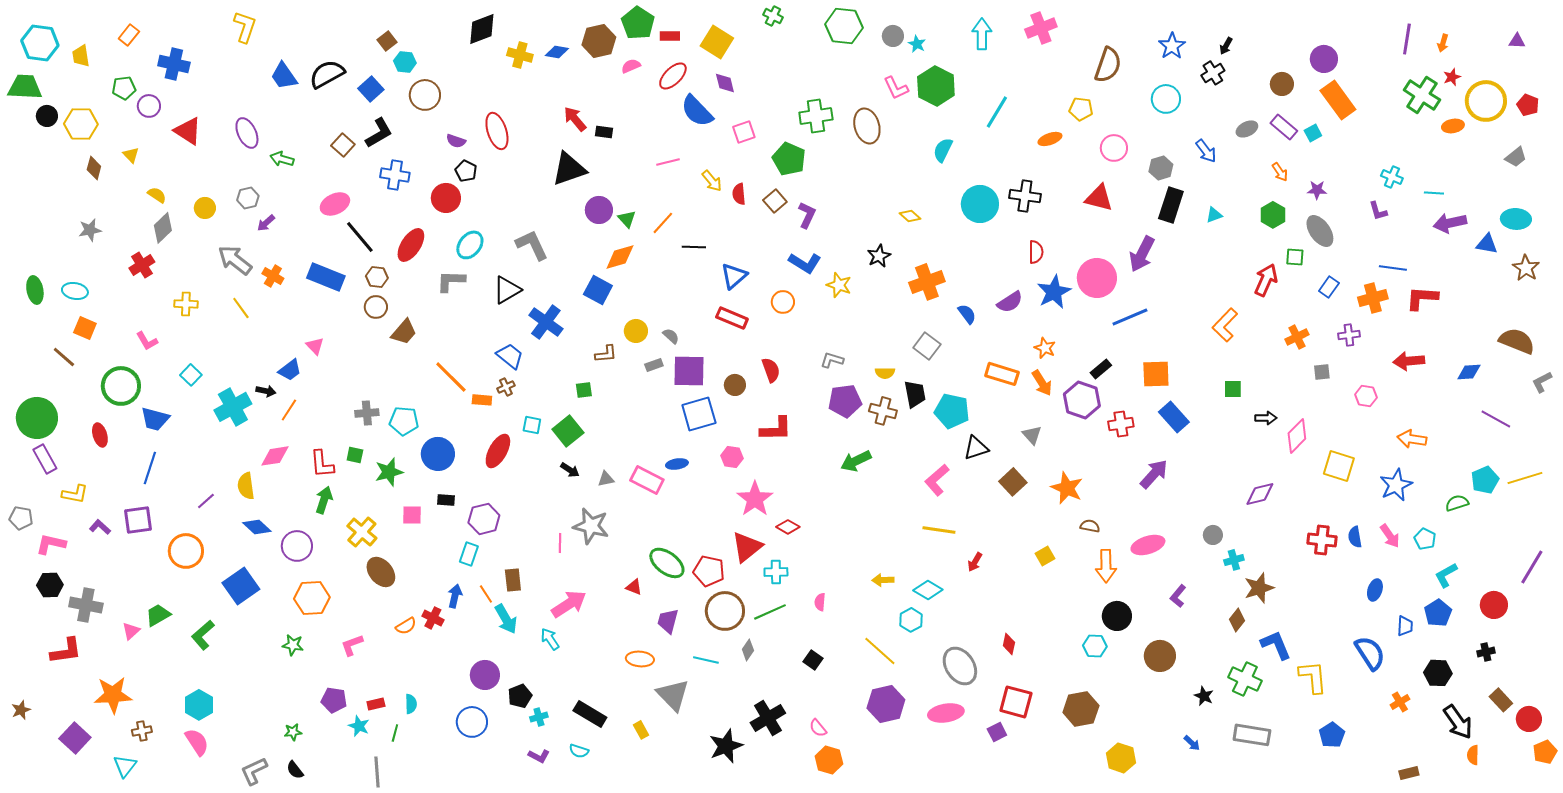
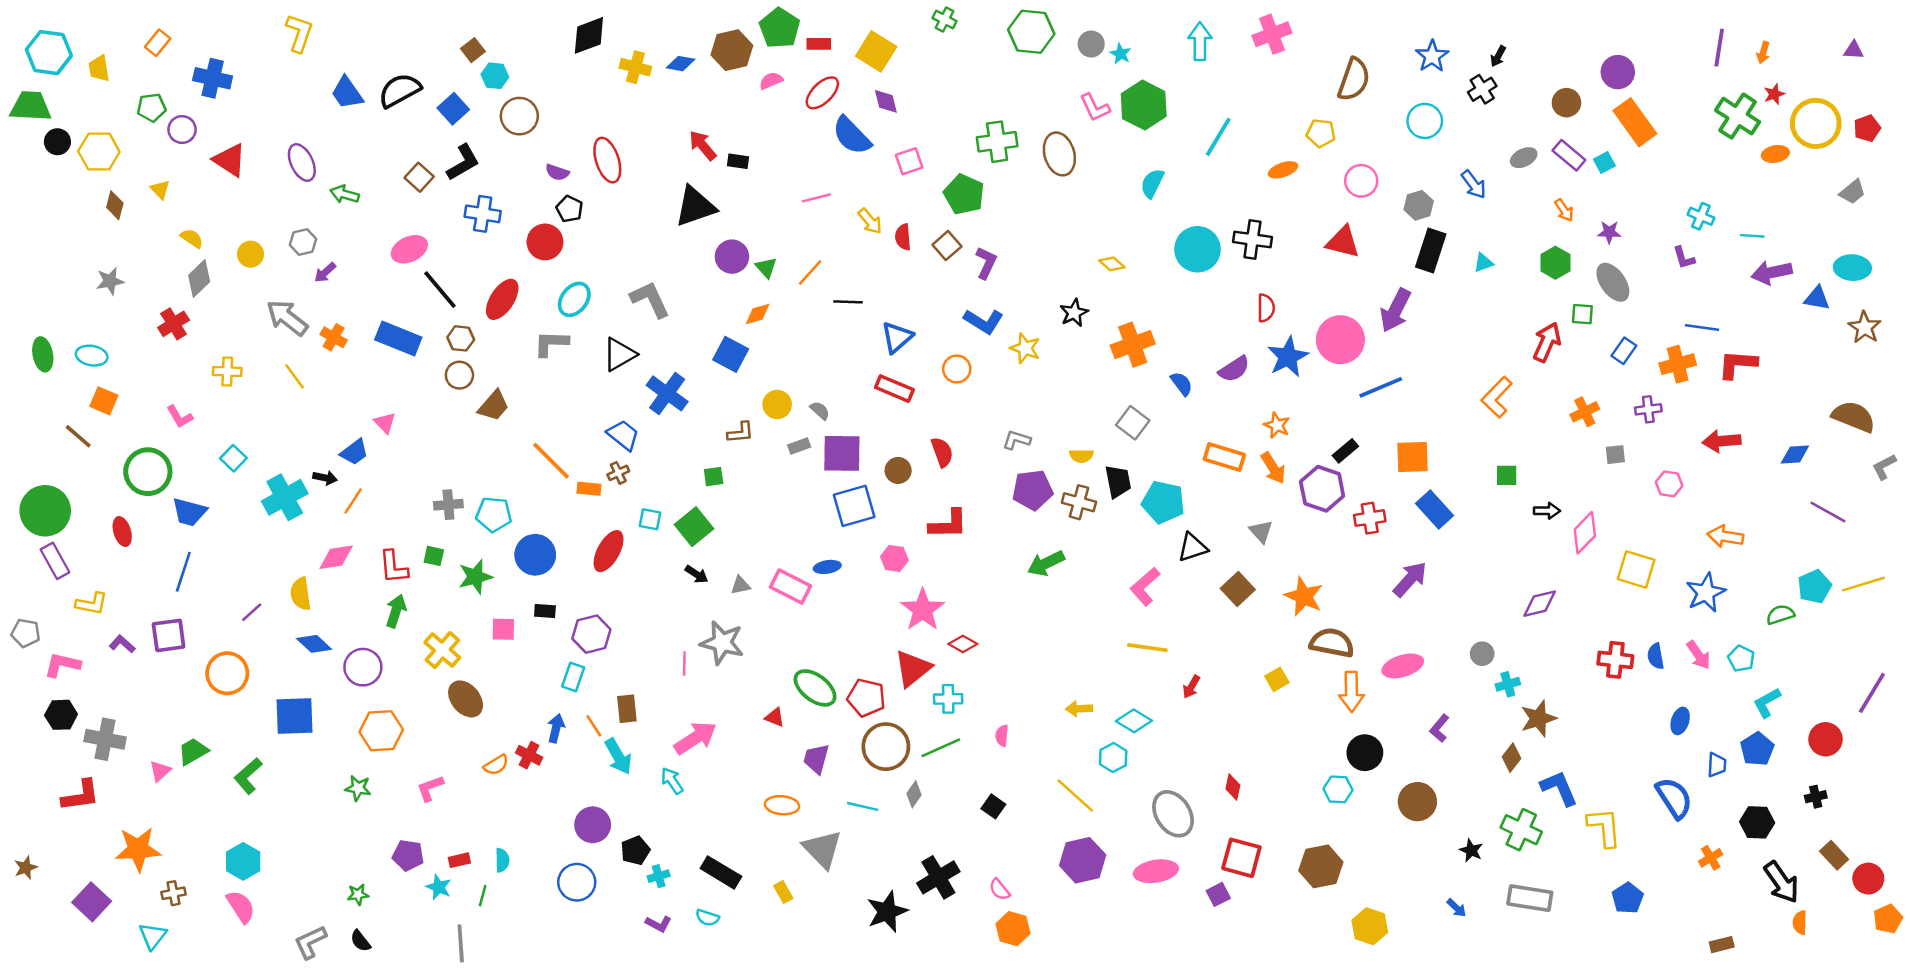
red pentagon: (1528, 105) -> (1867, 128), turned 30
orange diamond: (620, 257) -> (758, 314), size x0.7
brown semicircle: (1090, 526) -> (1332, 643), size x1.8
blue square: (241, 586) -> (294, 716), turned 33

